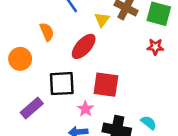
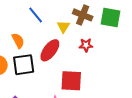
red star: (155, 47) -> (86, 45), moved
black square: (62, 84) -> (24, 65), moved

